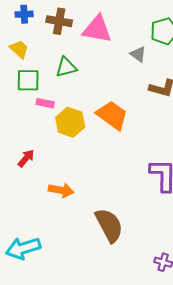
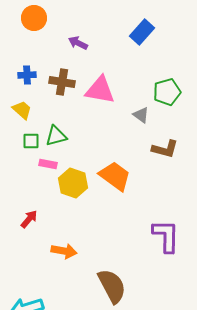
green triangle: (66, 67) -> (56, 136), moved
green square: (28, 80) -> (31, 141), size x0.7

